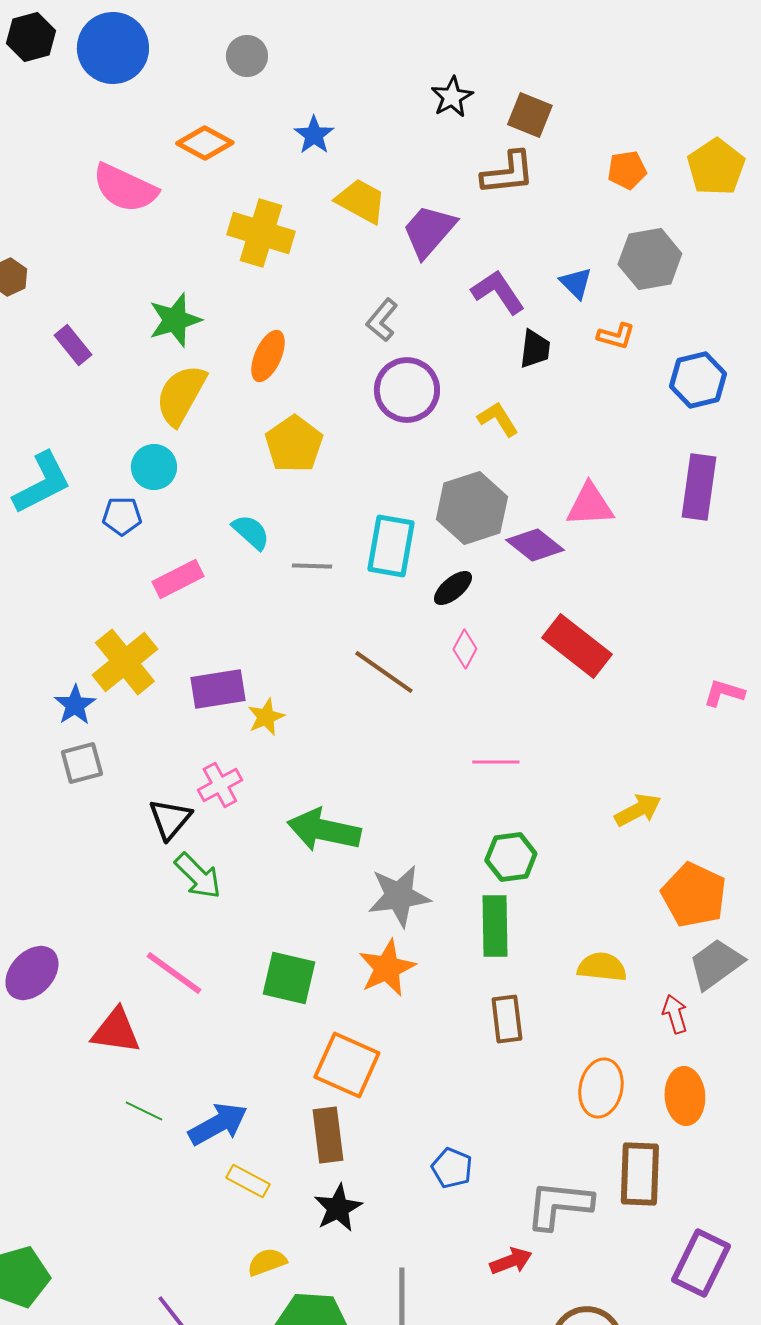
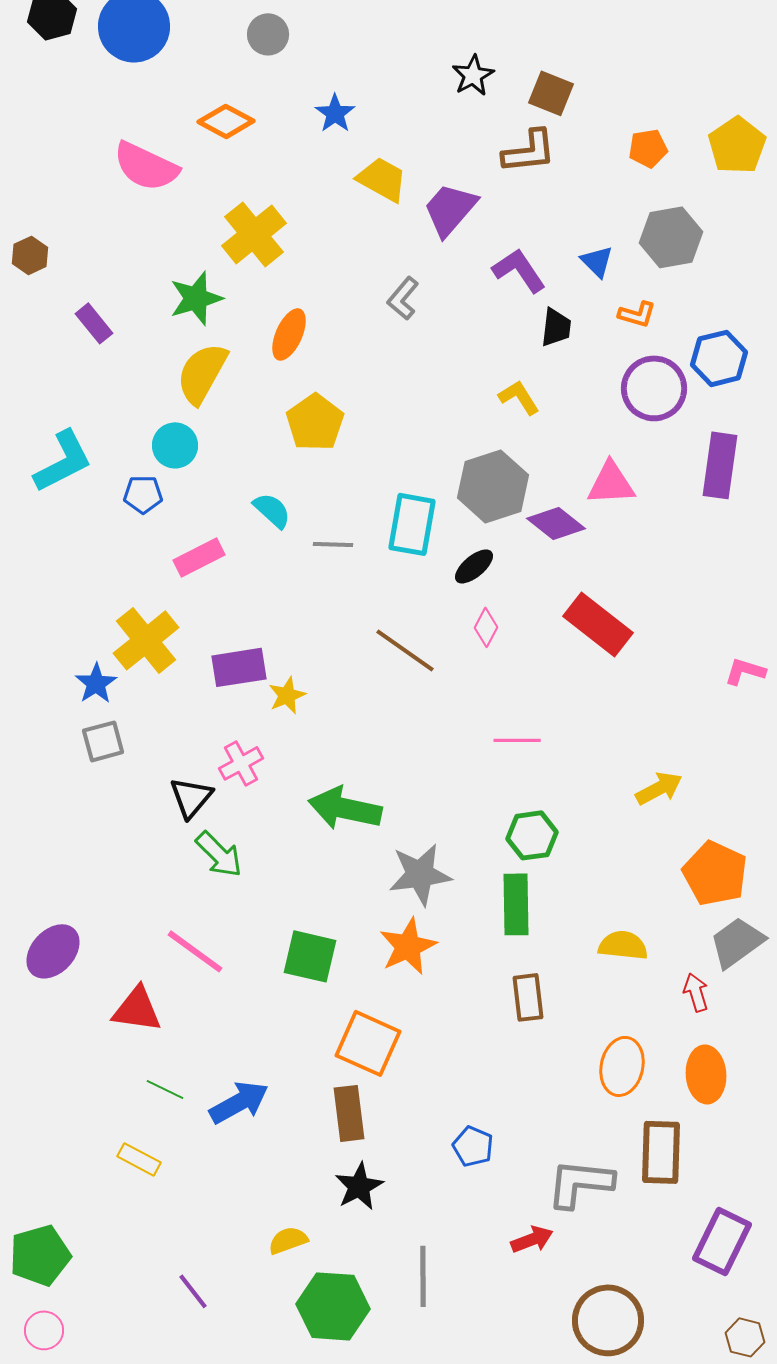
yellow cross: (261, 233) -> (254, 234), moved, turned 34
purple circle: (407, 390) -> (654, 388), moved
yellow rectangle: (248, 1181) -> (139, 1159), moved

